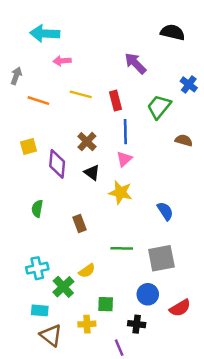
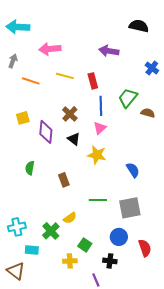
cyan arrow: (45, 34) -> (18, 27), moved
pink arrow: (62, 61) -> (50, 49), size x1.5
purple arrow: (135, 63) -> (109, 51), turned -36
green trapezoid: (159, 107) -> (128, 98), moved
cyan cross: (37, 268) -> (17, 227), moved
green square: (106, 304) -> (85, 245), turned 32
red semicircle: (180, 308) -> (145, 248), turned -78
brown triangle: (51, 335) -> (16, 271), moved

